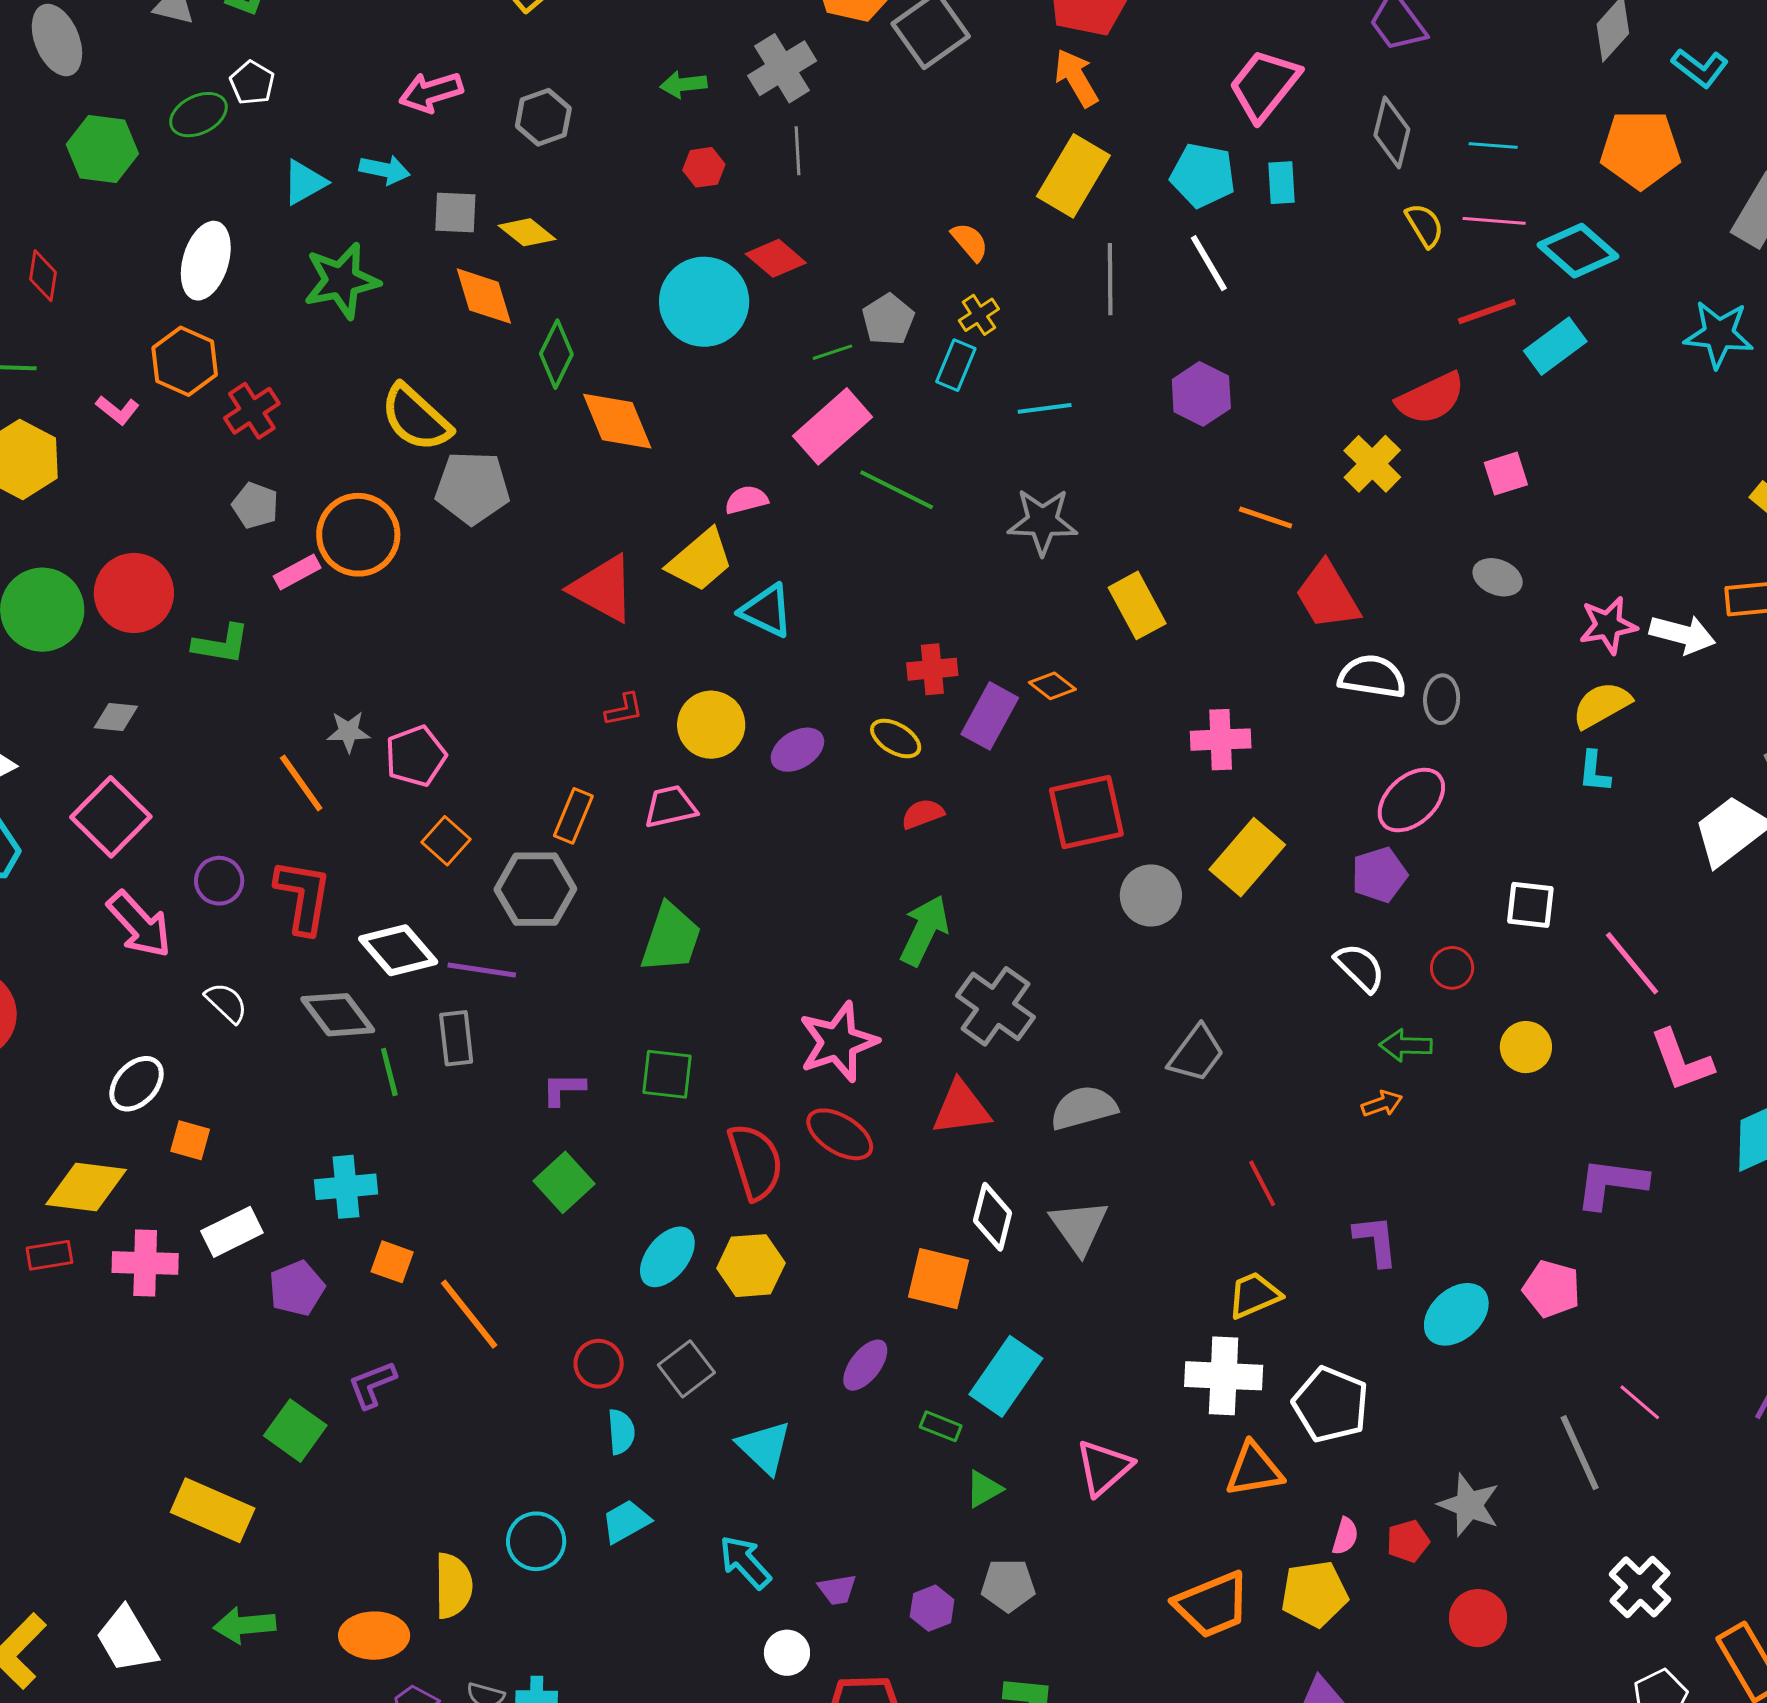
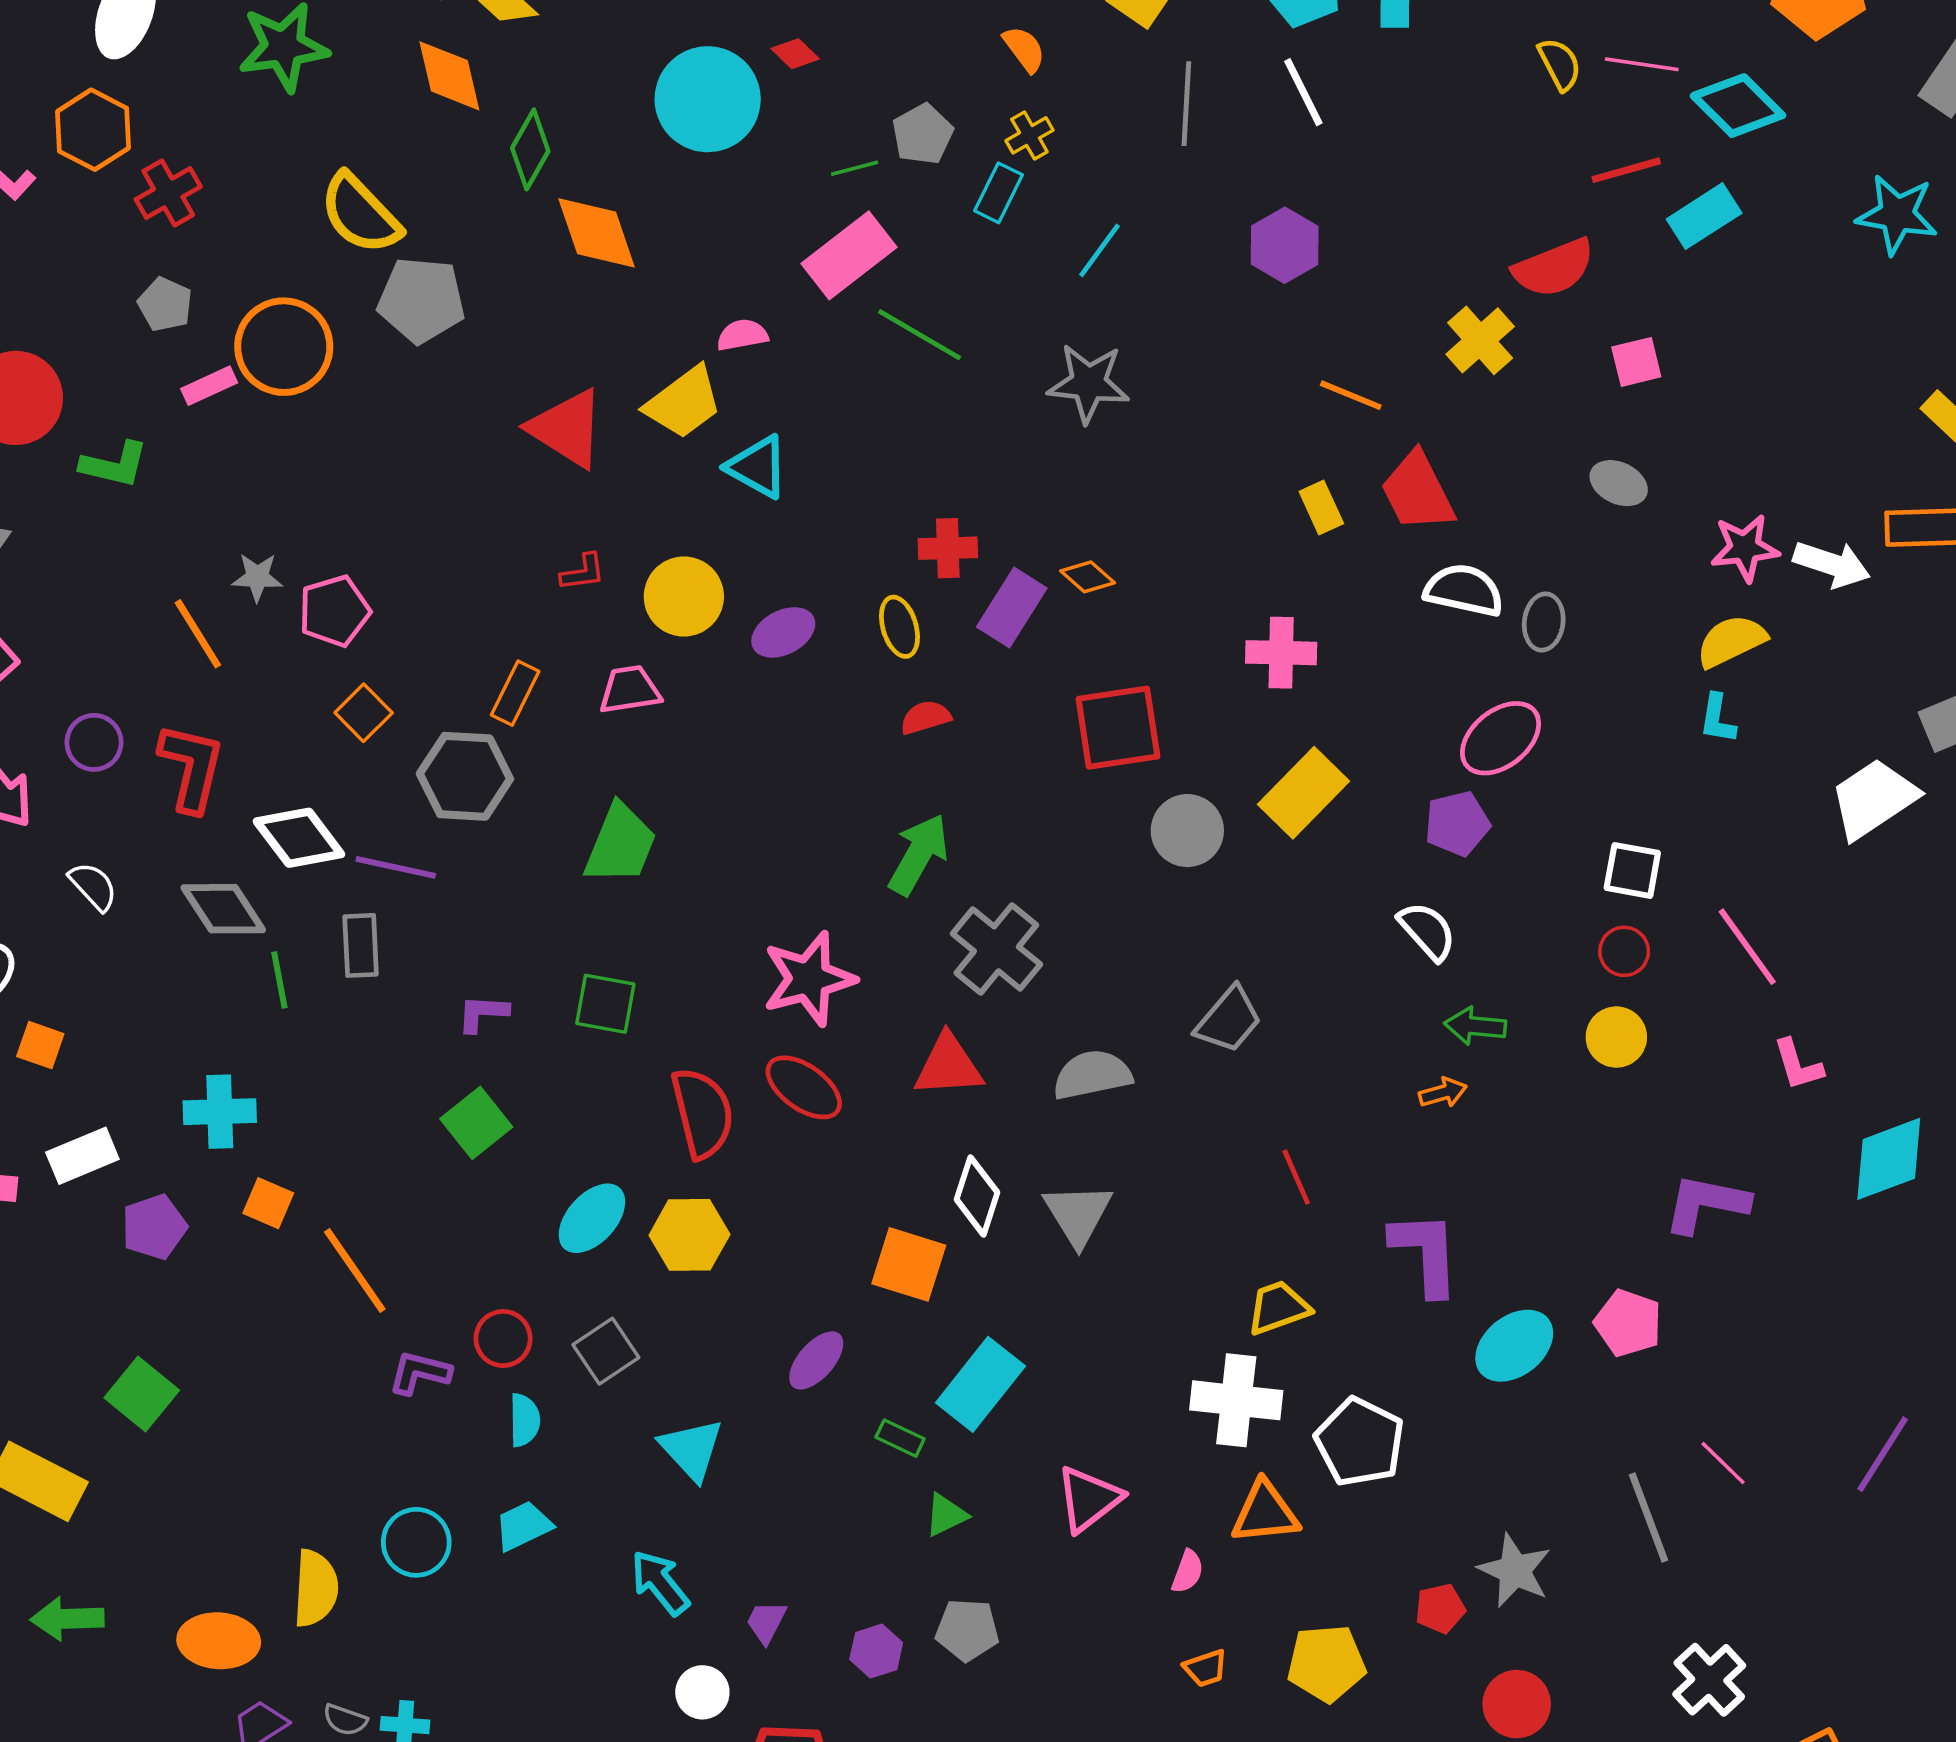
red diamond: (776, 258) -> (795, 54), size x0.7
cyan line: (1045, 408) -> (1100, 250), turned -50
yellow rectangle: (1137, 605) -> (1321, 508), moved, size x0.7
yellow ellipse: (896, 739) -> (899, 627), turned 39
red circle: (1452, 968) -> (1624, 951), moved
pink L-shape: (1681, 1061) -> (1798, 1065), size x0.7
purple L-shape: (1376, 1241) -> (1425, 1253), size x1.4
purple L-shape: (372, 1385) -> (420, 1373), moved, turned 32
pink semicircle: (1345, 1536) -> (1187, 1572), moved
purple trapezoid: (837, 1590) -> (766, 1622), turned 123
orange trapezoid: (1212, 1605) -> (1206, 1668), size x0.5

